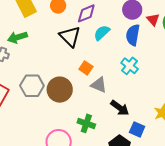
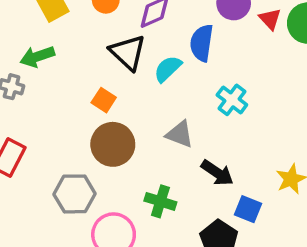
cyan semicircle: (102, 33) -> (168, 69), moved
blue semicircle: (133, 35) -> (202, 43), moved
orange square: (86, 68) -> (104, 100), moved
gray hexagon: (32, 86) -> (75, 194), moved

